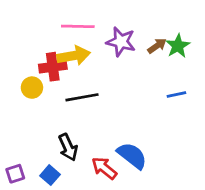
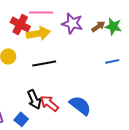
green star: (178, 46) -> (113, 26), turned -30
red cross: (53, 67) -> (20, 24), moved, turned 36
red arrow: (104, 168) -> (49, 103), moved

